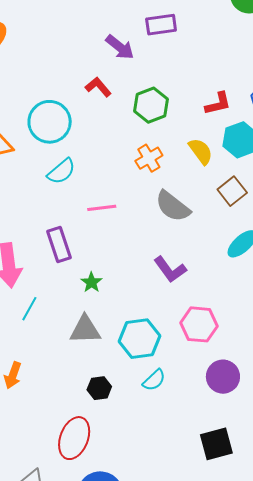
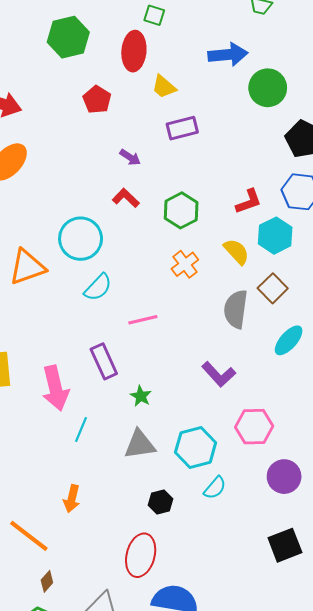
purple arrow: (120, 47) -> (130, 157), moved, size x0.7
gray semicircle: (173, 206) -> (236, 309), moved, turned 66

